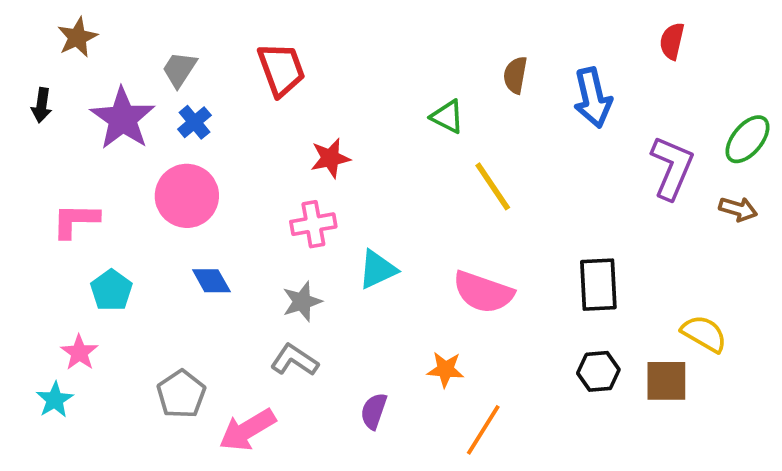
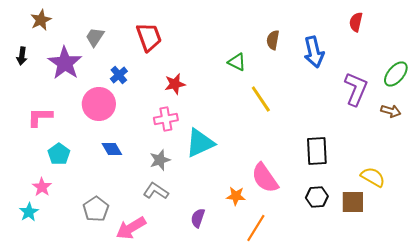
blue cross: (194, 122) -> (119, 75), moved
cyan triangle: (378, 269) -> (200, 143), size x1.4
pink semicircle: (483, 292) -> (265, 178), moved, turned 36

